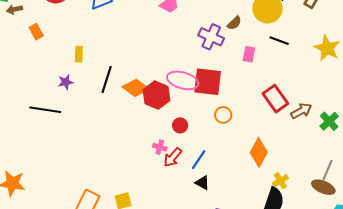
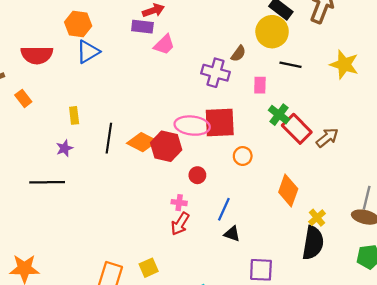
green cross: (329, 121) -> (279, 115), moved
red arrow: (173, 157) -> (180, 224), moved

